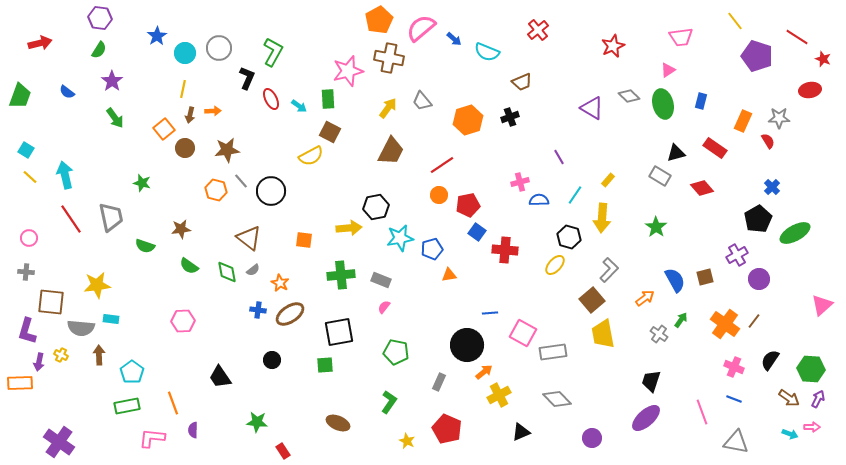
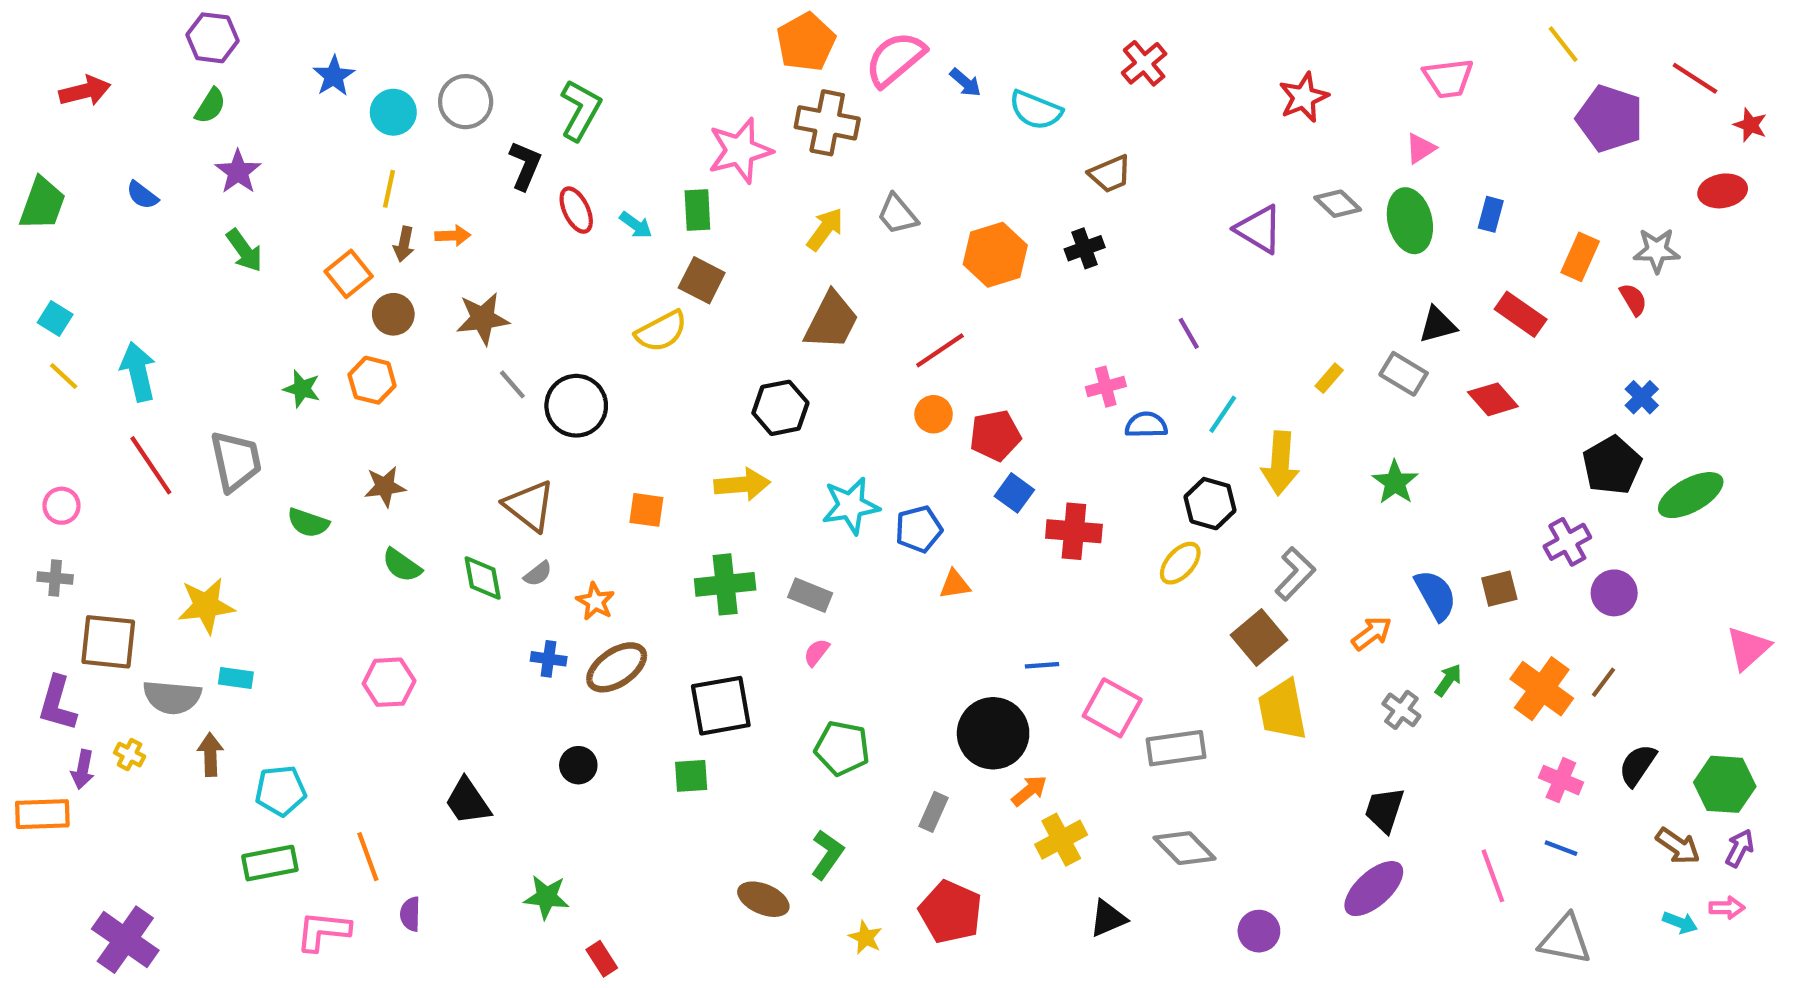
yellow rectangle: (608, 180) -> (1329, 378), moved
orange hexagon: (216, 190) -> (372, 380), moved
black hexagon: (376, 207) -> (780, 408), moved
cyan pentagon: (132, 372) -> (281, 791), turned 30
brown ellipse: (338, 423) -> (763, 899), moved

